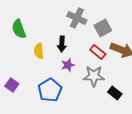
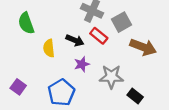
black arrow: (62, 44) -> (75, 40), turned -70
red rectangle: (98, 52) -> (99, 36), moved

